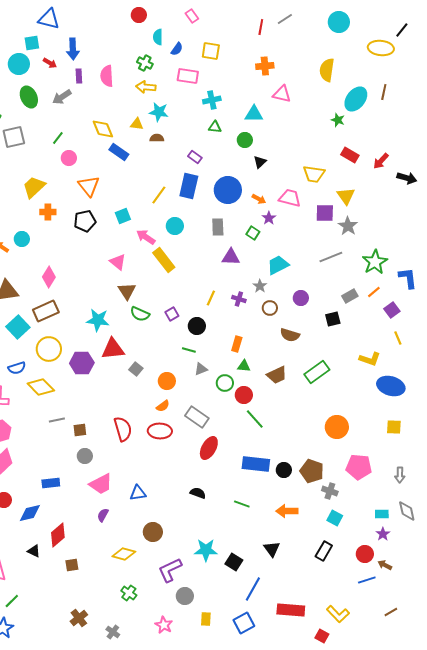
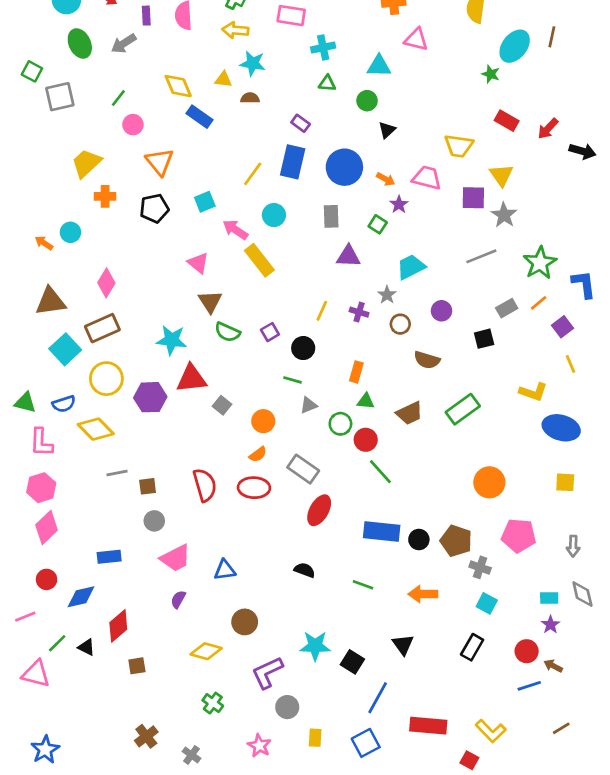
green line: (12, 601) -> (57, 643), moved

